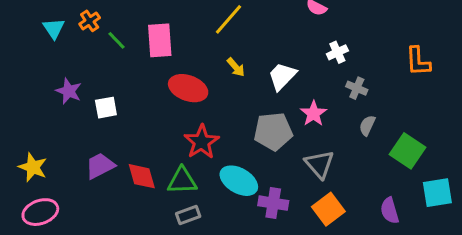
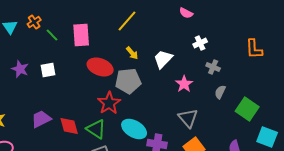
white square: (106, 108) -> (48, 70), moved
gray pentagon: (273, 131) -> (128, 81), moved
green triangle: (182, 181) -> (96, 129), turned 35
cyan square: (437, 193) -> (267, 137), turned 30

